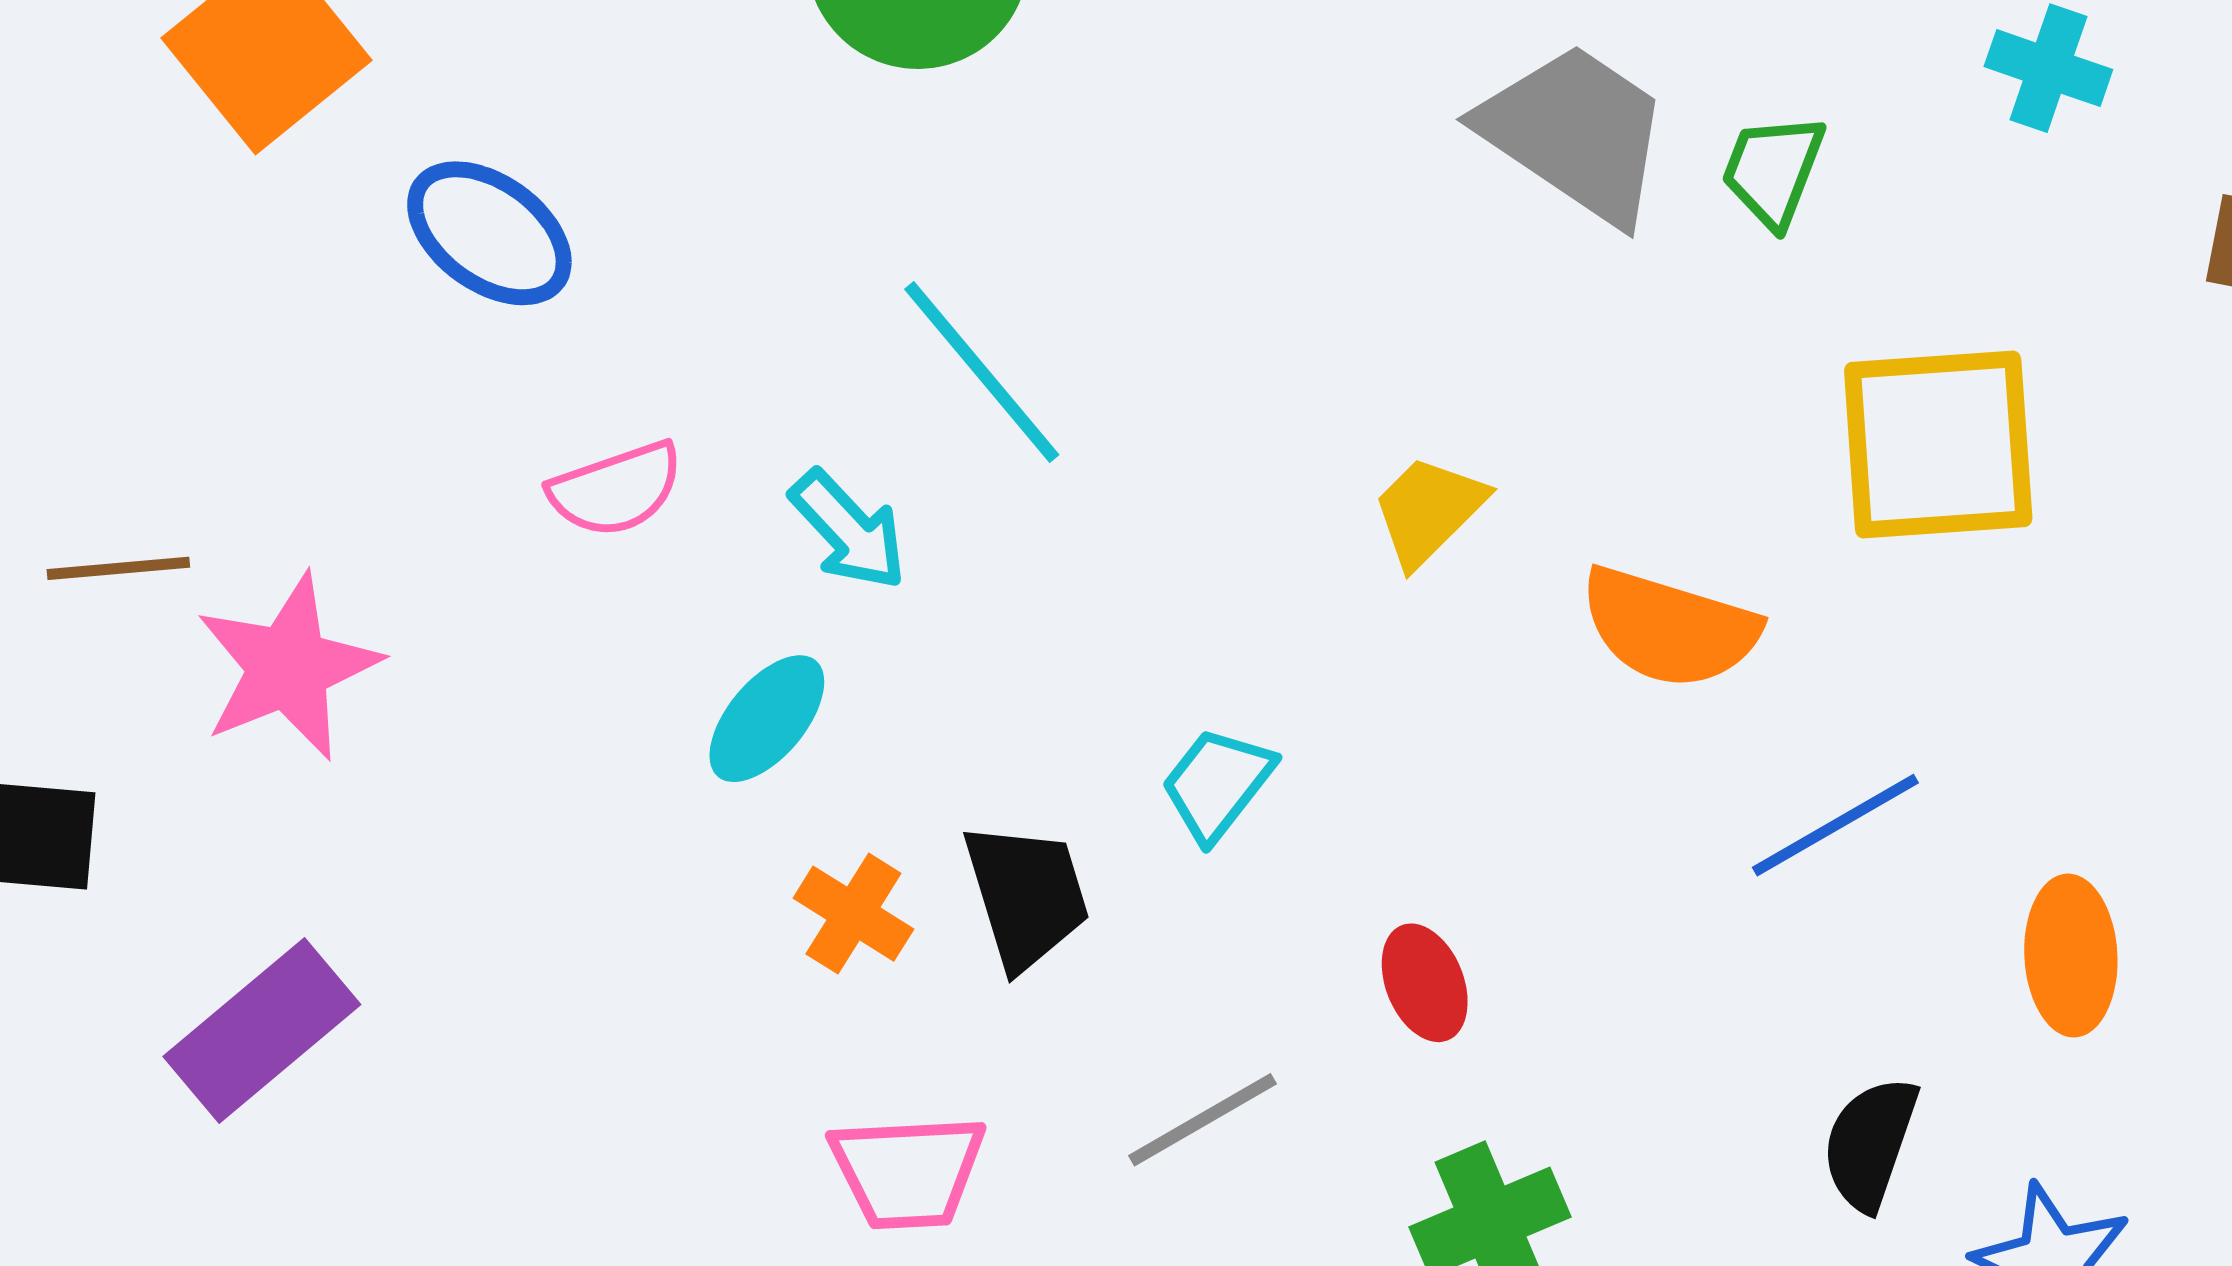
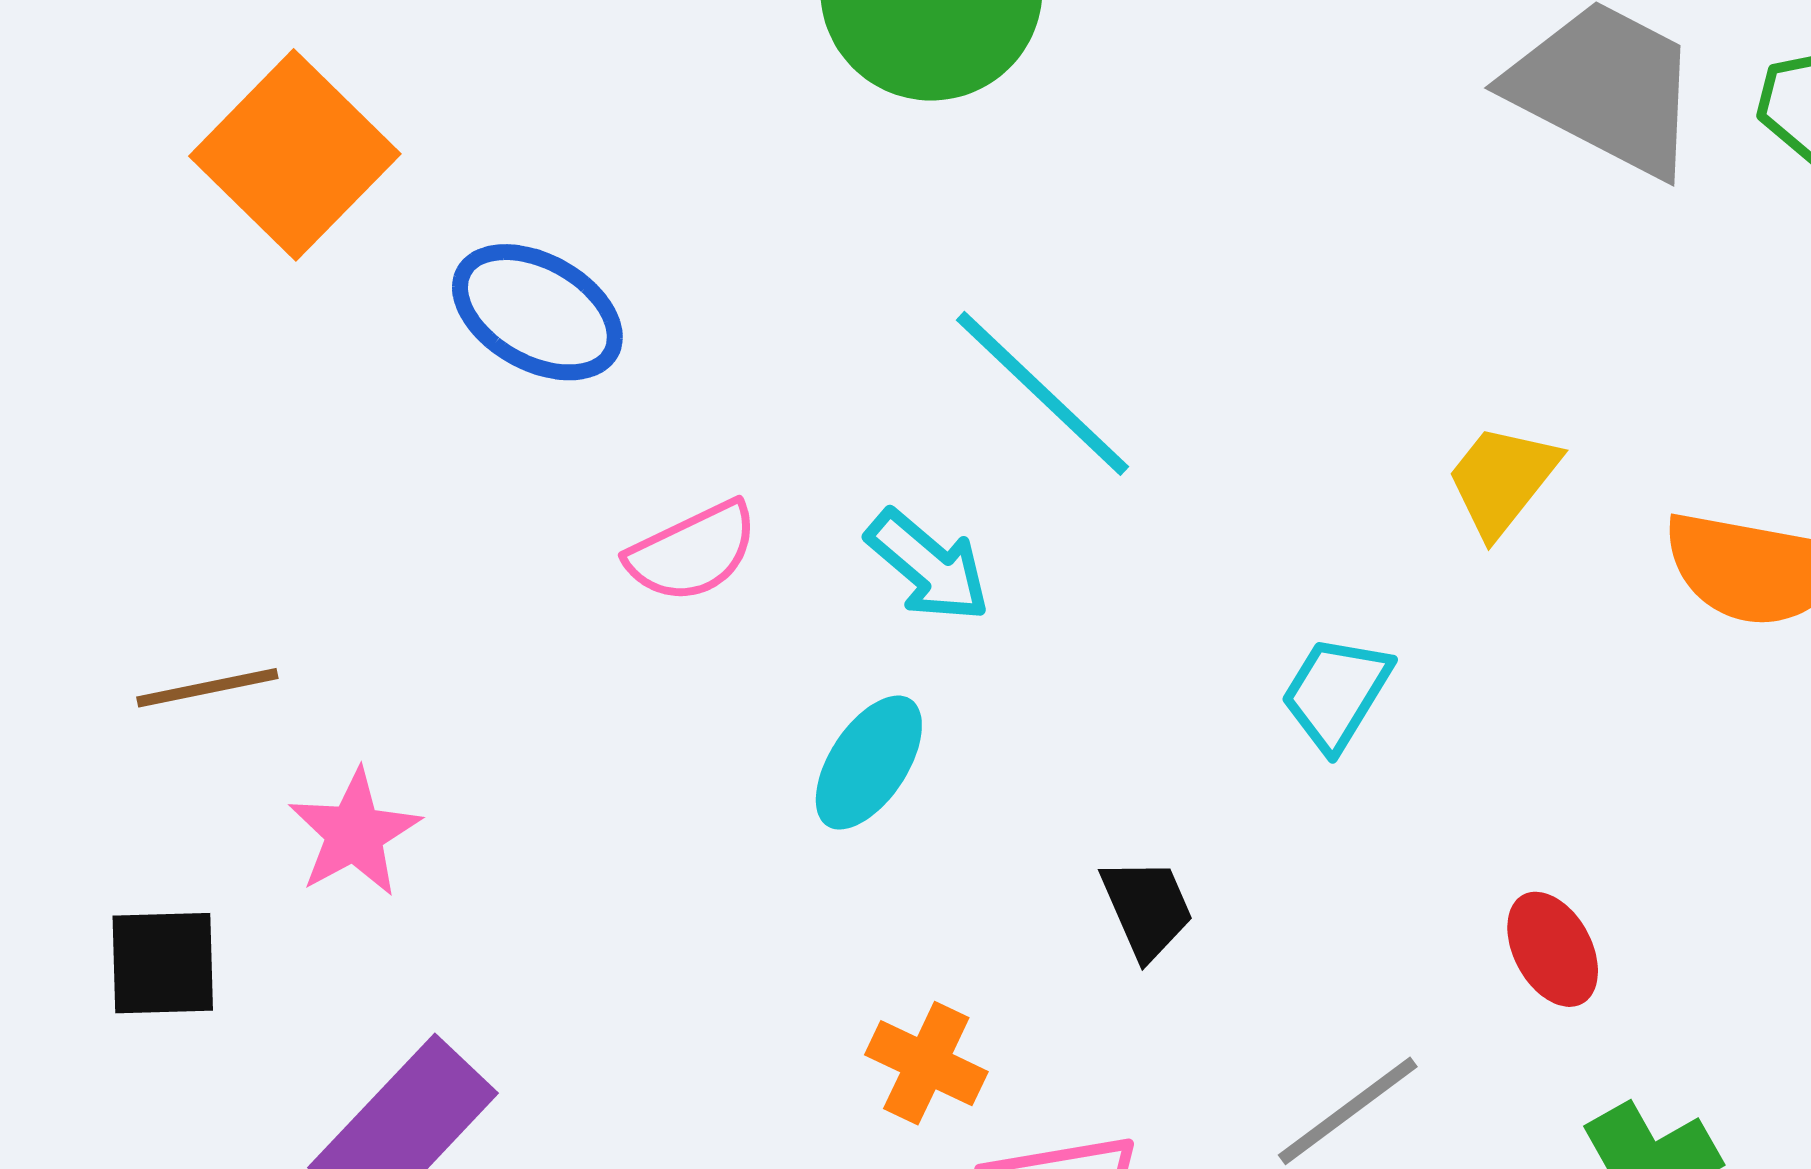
pink star: (288, 667) -> (354, 833), moved, size x0.7
cyan trapezoid: (1217, 784) -> (1336, 693), moved
black trapezoid: (1026, 895) -> (1147, 908), size x0.7
orange cross: (853, 914) -> (926, 1063), moved

